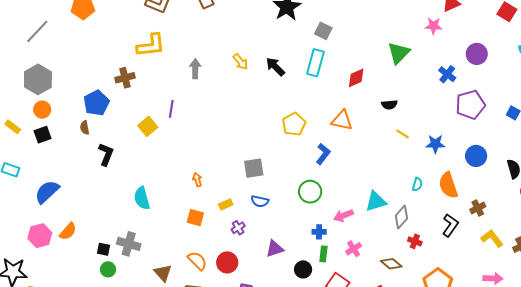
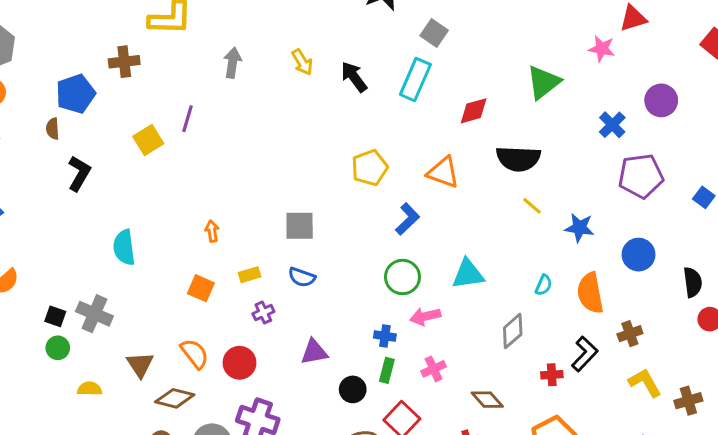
black semicircle: (389, 105) -> (518, 159), size x1.8
green circle: (310, 192) -> (402, 277), moved
cyan triangle: (376, 201) -> (468, 274), moved
red cross: (415, 241) -> (552, 375), moved, turned -32

